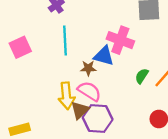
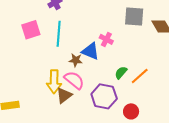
pink cross: (120, 40) -> (106, 39), size x0.6
pink square: (20, 47) -> (31, 30), moved
purple hexagon: (98, 119) -> (104, 96), moved

